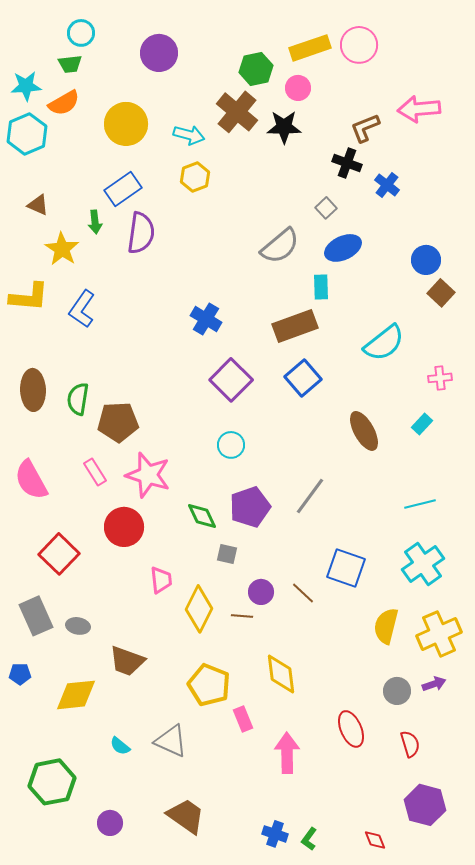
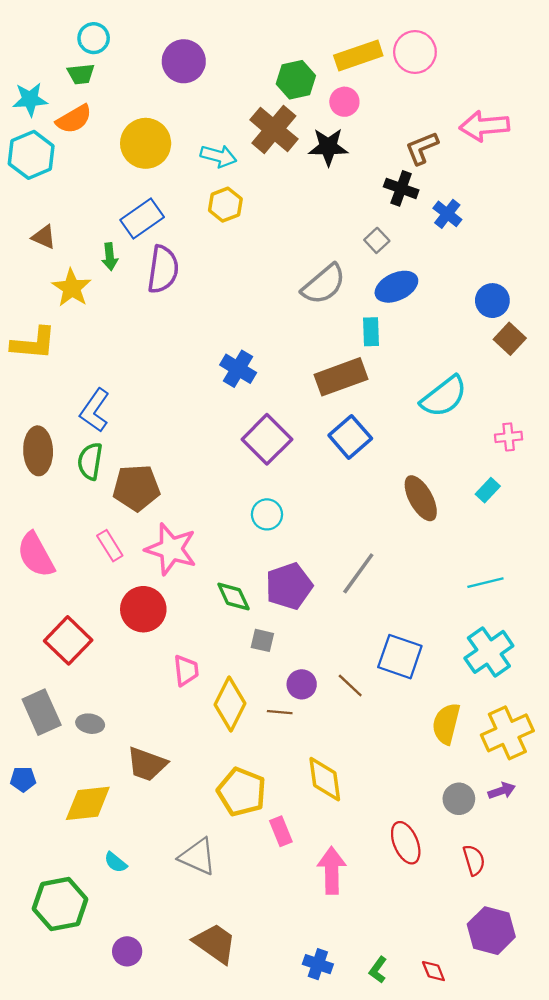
blue L-shape: (82, 309) -> (95, 410), moved
cyan semicircle: (120, 746) -> (116, 862), moved
green L-shape: (309, 839) -> (378, 970), moved

